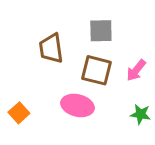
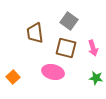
gray square: (101, 31) -> (69, 21), turned 36
pink arrow: (136, 70) -> (93, 48), turned -56

